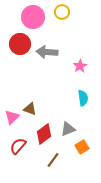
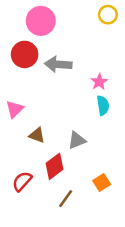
yellow circle: (62, 12) -> (108, 15), moved
cyan semicircle: (83, 98) -> (103, 105), moved
pink triangle: (12, 117) -> (15, 109), moved
gray triangle: (68, 129) -> (77, 140), moved

